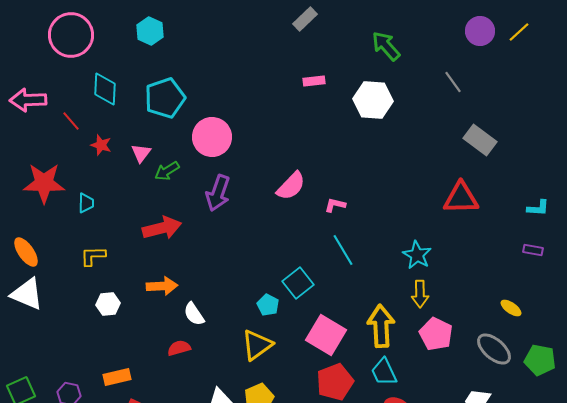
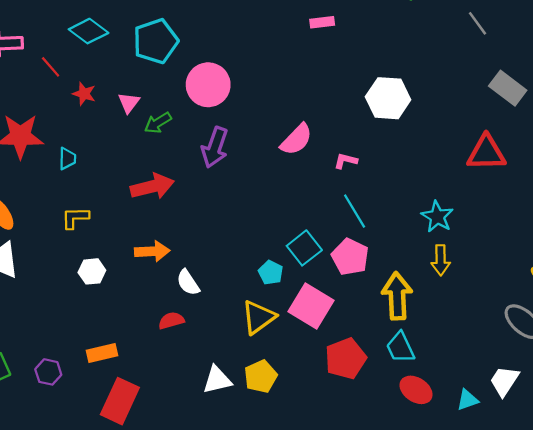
cyan diamond: (105, 89) -> (89, 31), turned -56
white hexagon: (373, 100) -> (388, 98), moved
pink pentagon: (436, 334) -> (350, 257), moved
pink square: (326, 335) -> (311, 306), moved

